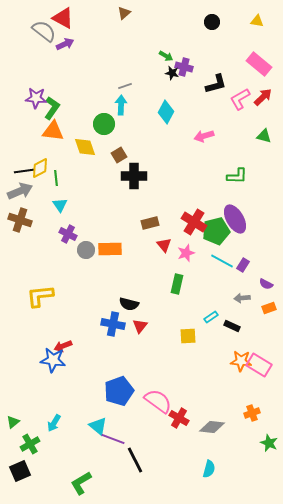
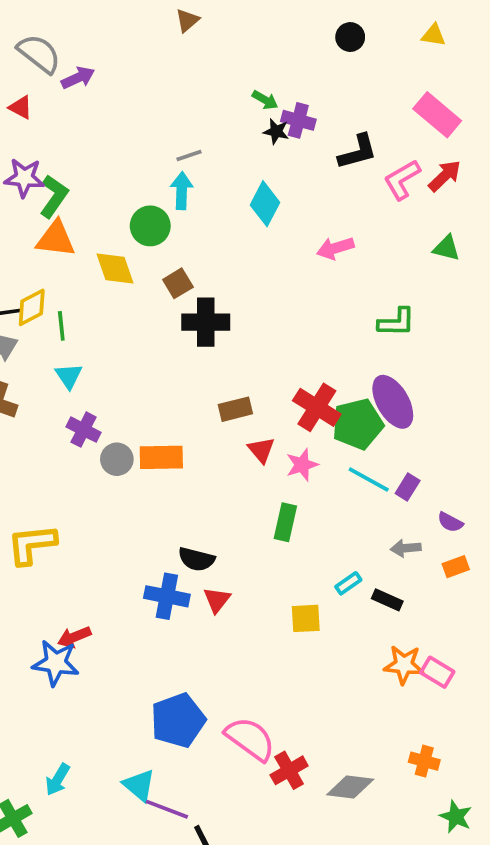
red triangle: (63, 18) -> (21, 107), moved, size x0.6
pink rectangle: (259, 365) -> (437, 672), size x0.7
orange cross: (252, 413) -> (424, 761), turned 35
red cross: (179, 418) -> (289, 770), turned 30

